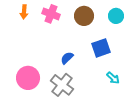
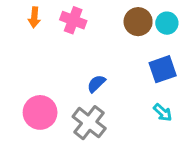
brown circle: (84, 16) -> (138, 22), moved
blue square: (101, 48) -> (163, 69), moved

